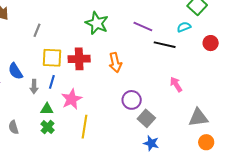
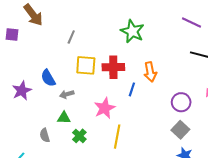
purple line: (143, 26) -> (191, 22), moved
blue line: (52, 82) -> (132, 89), moved
gray arrow: (34, 87) -> (67, 94), turned 72
purple circle: (132, 100) -> (181, 102), moved
green triangle: (47, 109) -> (64, 118), moved

